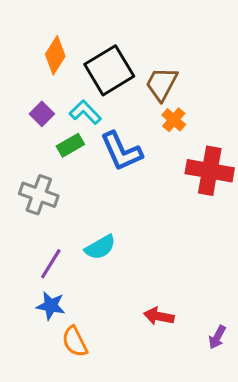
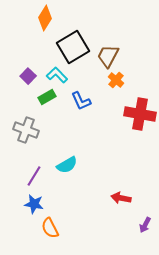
orange diamond: (55, 55) -> (45, 18), moved
blue L-shape: (121, 151) -> (81, 101), size x0.7
red arrow: (159, 316) -> (121, 198), moved

